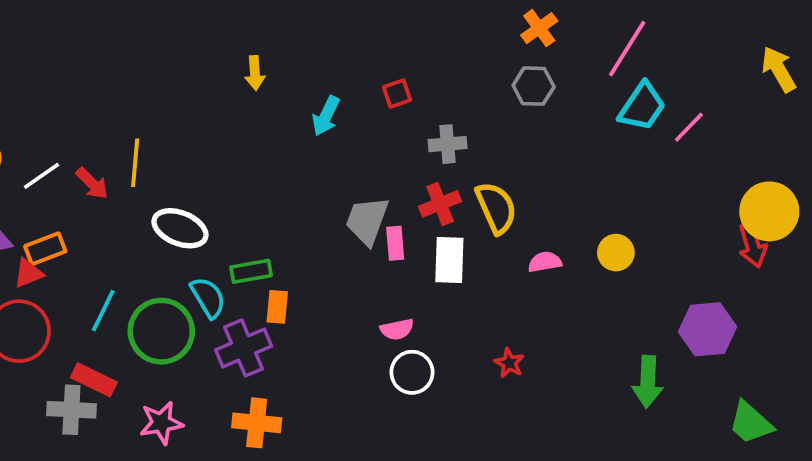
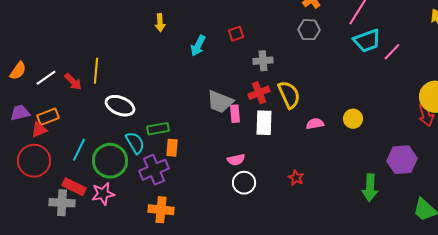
cyan trapezoid: (642, 107) -> (367, 41), turned 36
gray trapezoid: (367, 221) -> (220, 102), turned -88
pink star: (161, 423) -> (103, 194), moved

